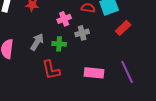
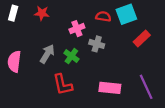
gray cross: (82, 33) -> (97, 44), turned 32
green cross: (59, 44) -> (71, 56), turned 32

